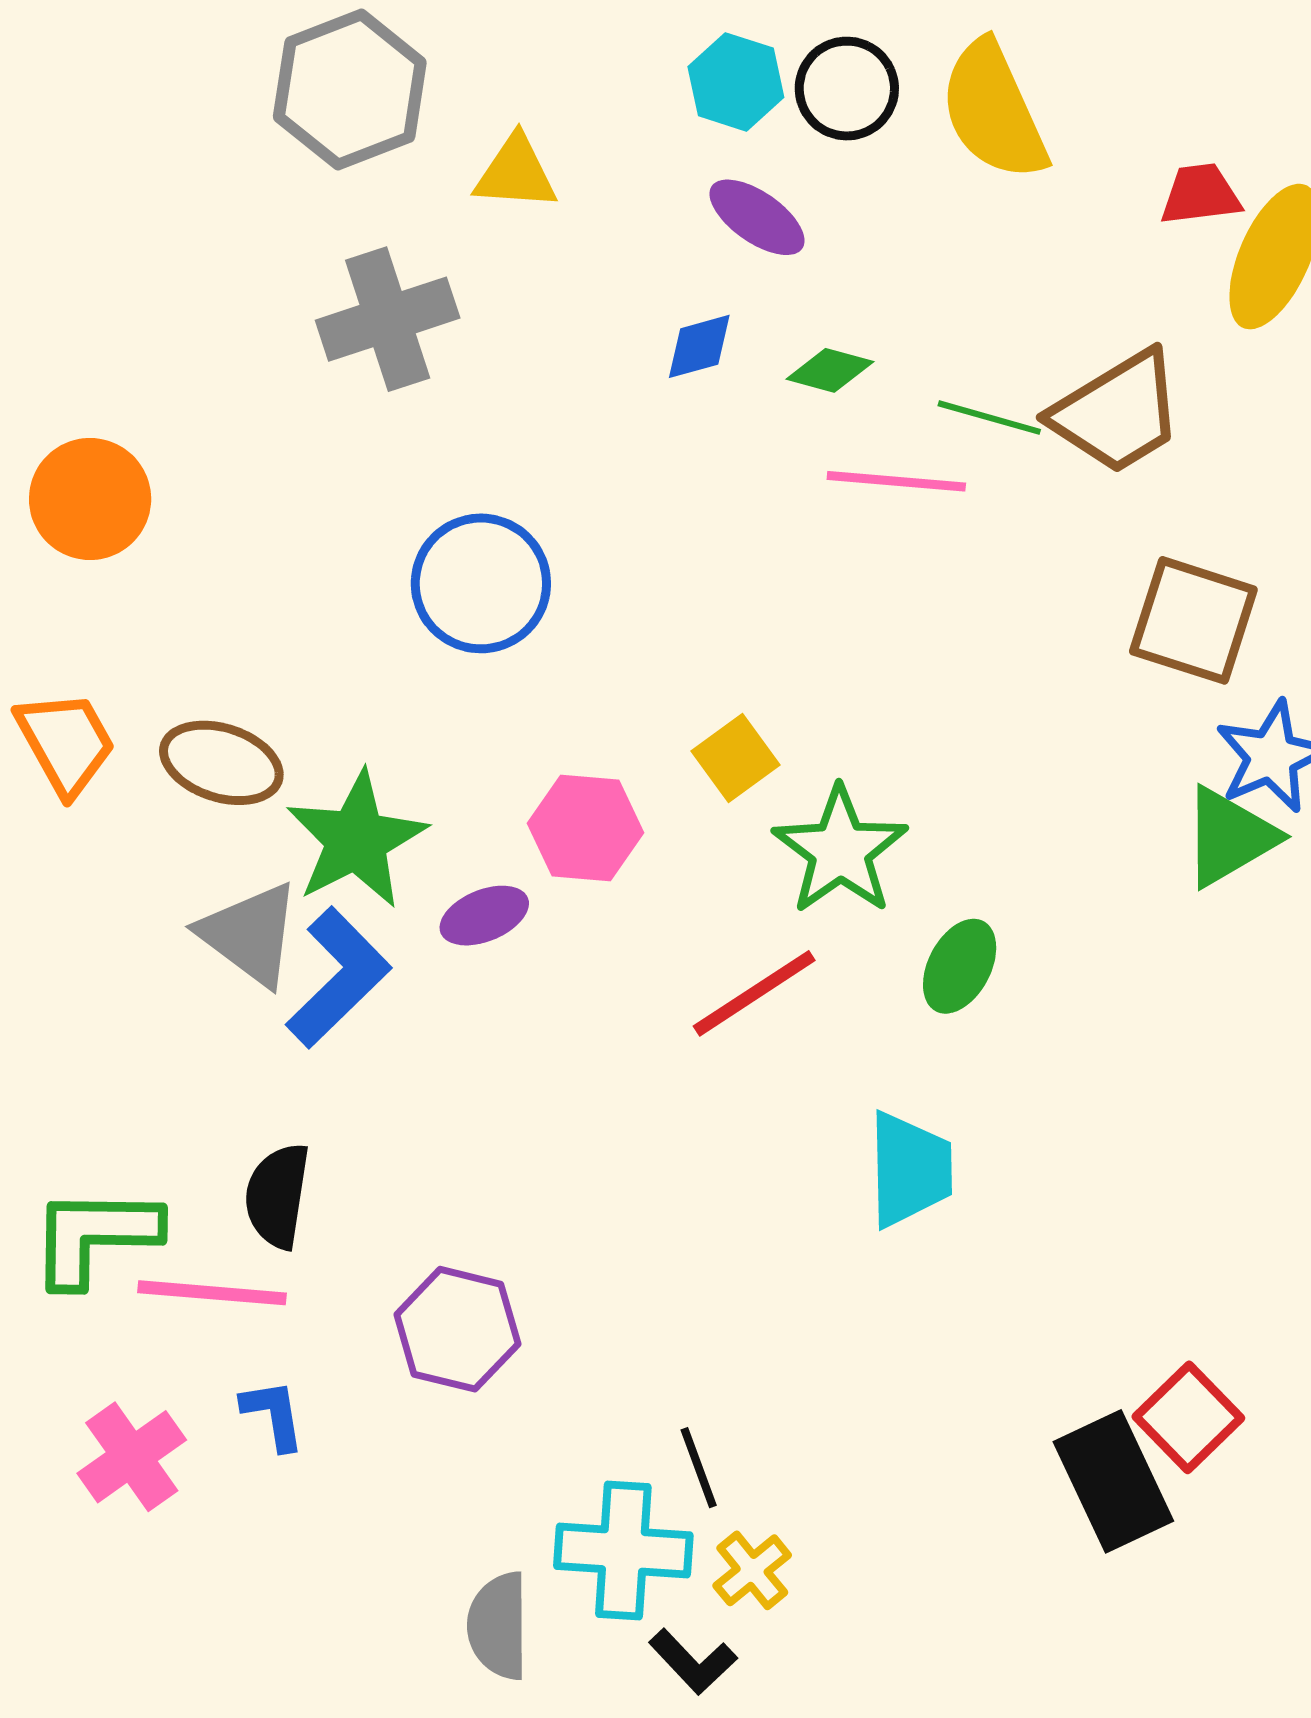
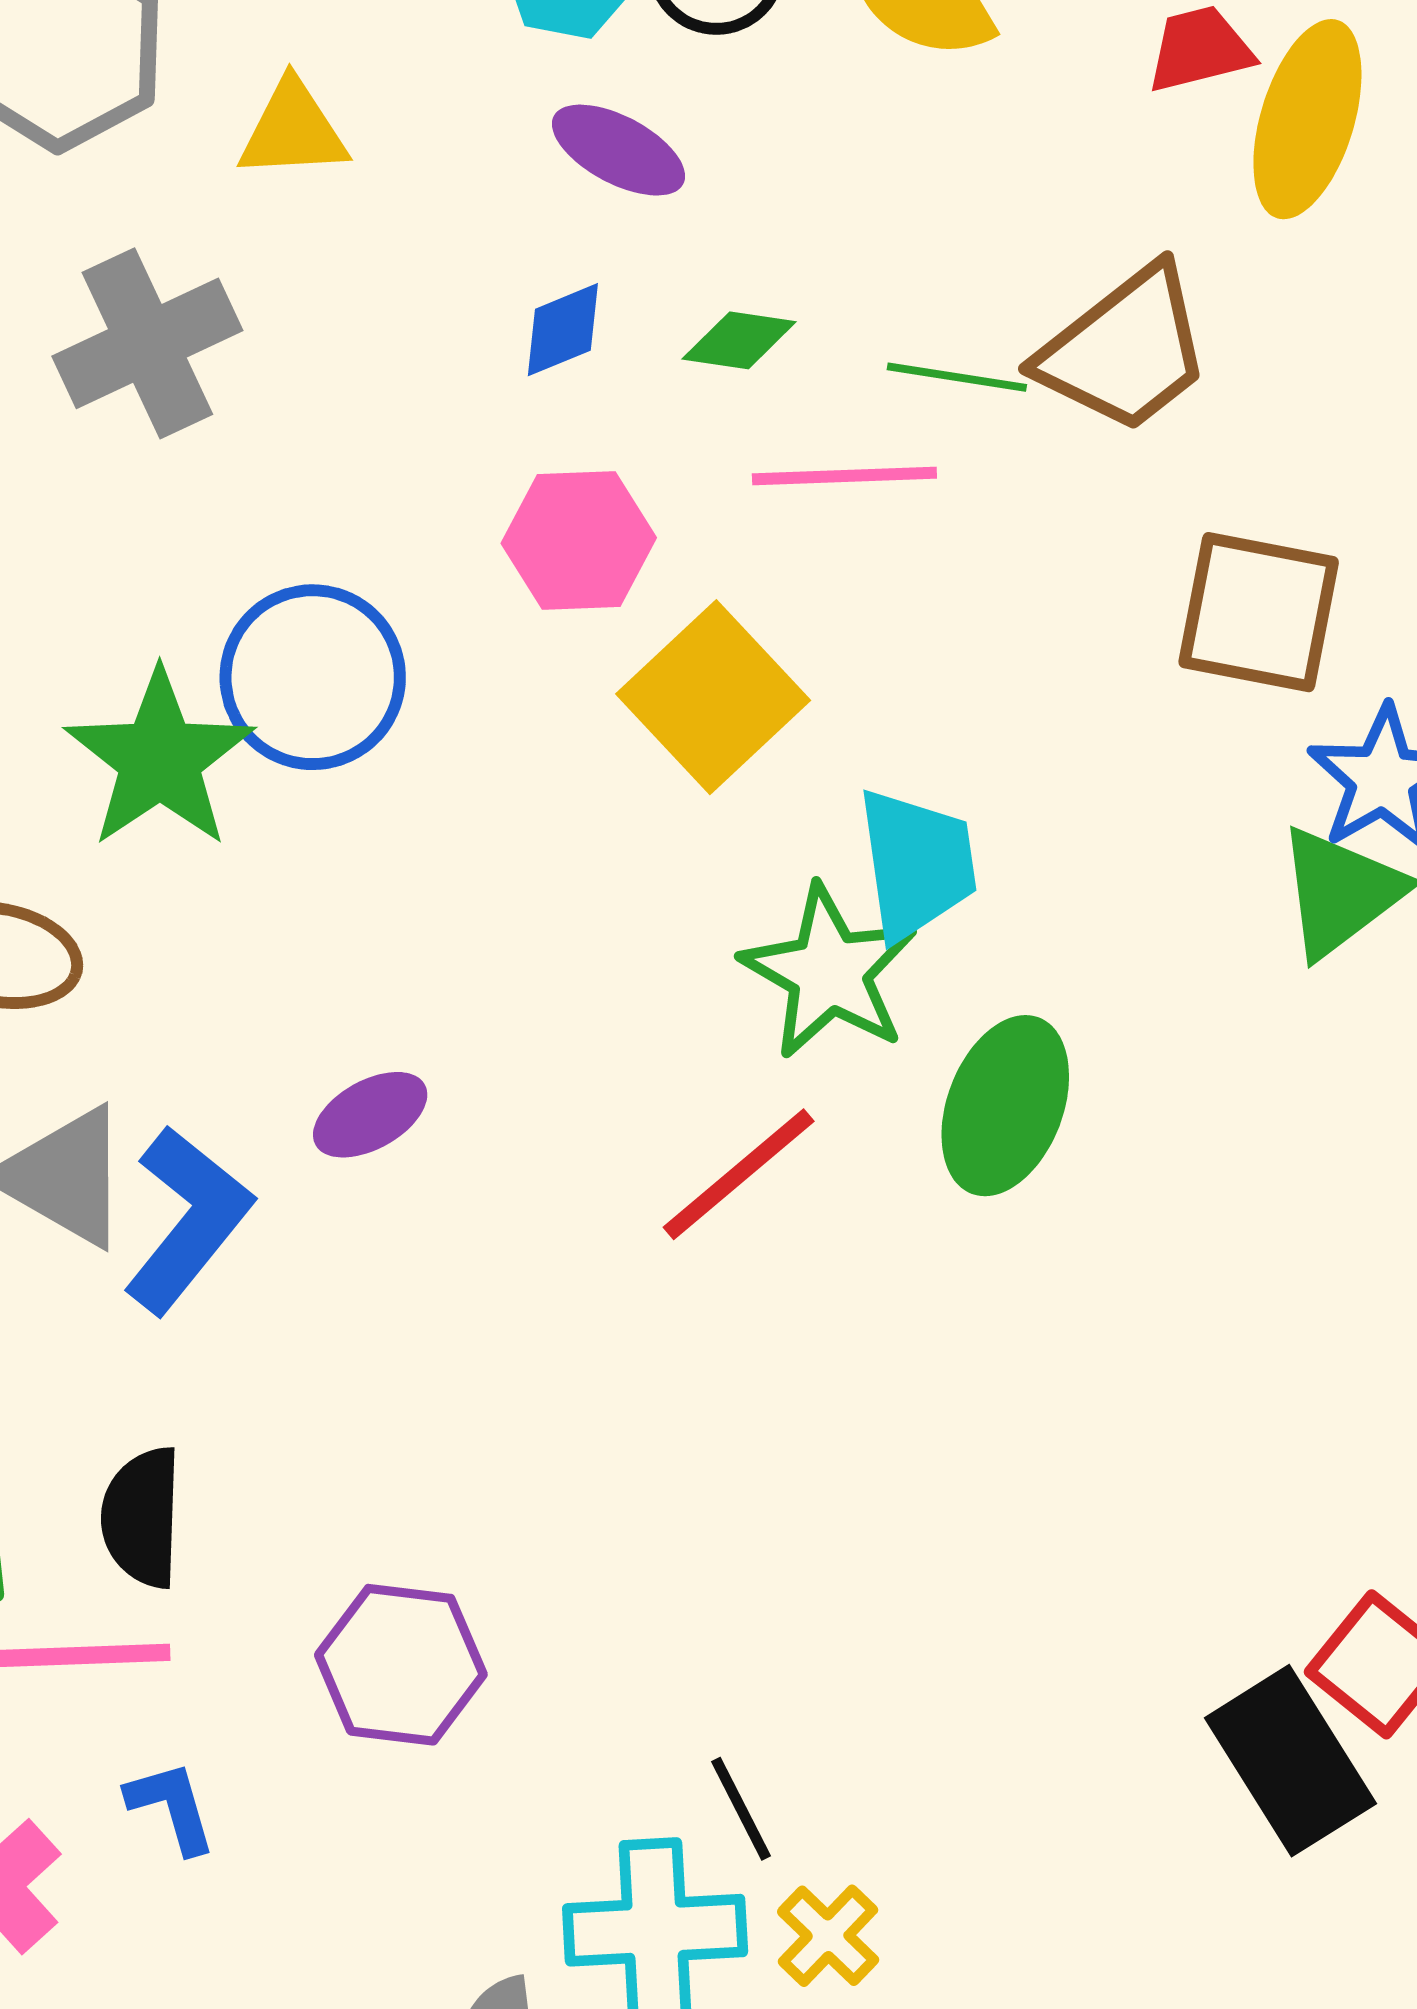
yellow square: (735, 758) -> (713, 697), moved, size x1.6
pink hexagon: (585, 828) -> (579, 540), moved
green star: (356, 840) -> (160, 759), moved
green ellipse: (960, 966) -> (1005, 1106), size x1.4
cyan trapezoid: (910, 1170) -> (917, 864), moved

